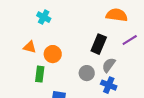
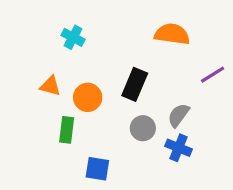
orange semicircle: (117, 15) -> (172, 34), moved
black rectangle: (99, 44) -> (135, 84), moved

